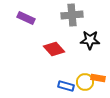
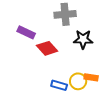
purple rectangle: (26, 18) -> (26, 32), moved

